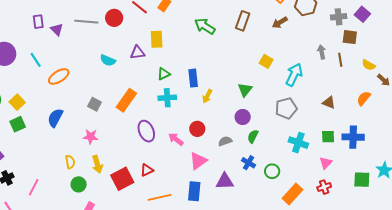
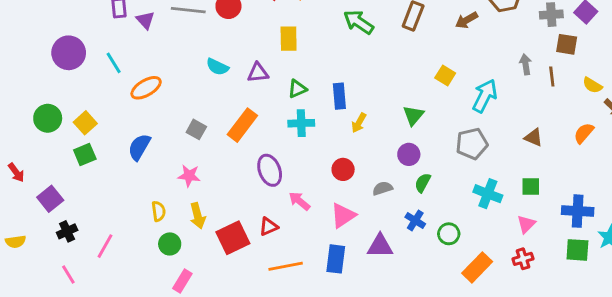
purple triangle: (137, 52) -> (258, 73), moved
blue cross: (353, 137) -> (578, 211), moved
pink arrow: (176, 139) -> (299, 201), moved

